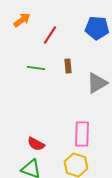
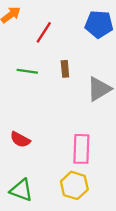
red semicircle: (36, 144) -> (20, 140), moved

